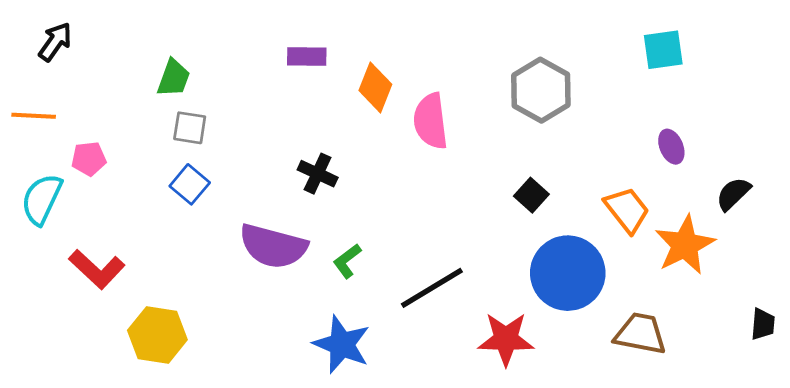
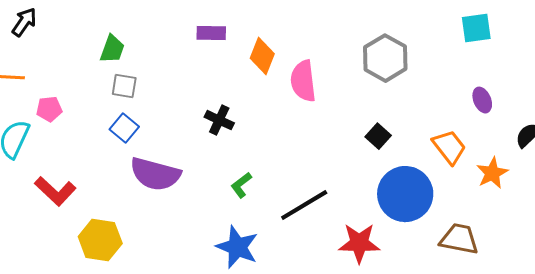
orange star: (685, 245) -> (492, 173), size x0.7
purple semicircle: (273, 246) -> (155, 174), moved

